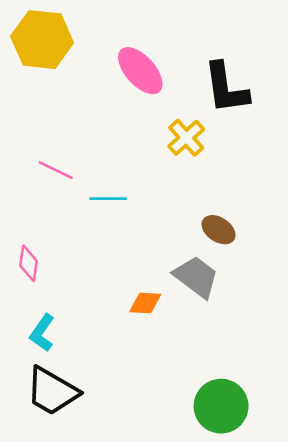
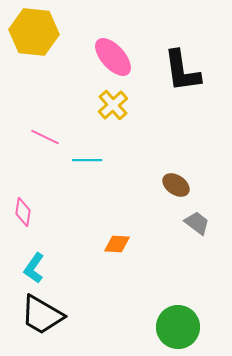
yellow cross: (186, 138) -> (113, 105), moved
gray trapezoid: (196, 277) -> (197, 223), moved, size x0.7

